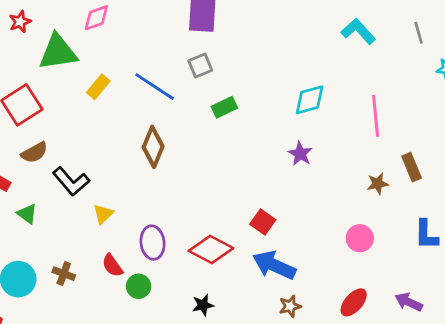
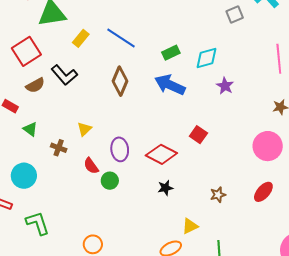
gray square: (200, 66) -> (235, 14), moved
cyan diamond: (310, 100) -> (207, 58), moved
black L-shape: (71, 181) -> (64, 75), moved
pink circle: (360, 238) -> (268, 146), size x1.5
blue arrow: (274, 265) -> (170, 85), moved
brown cross: (64, 274) -> (59, 148), moved
black star: (203, 305) -> (165, 188), moved

